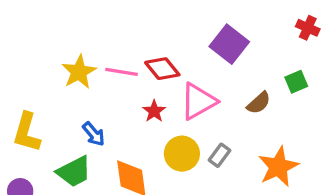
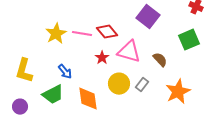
green square: (296, 82) -> (189, 40), size x1.5
pink triangle: (198, 101) -> (129, 52), turned 45
brown semicircle: (259, 103) -> (160, 60), moved, turned -91

